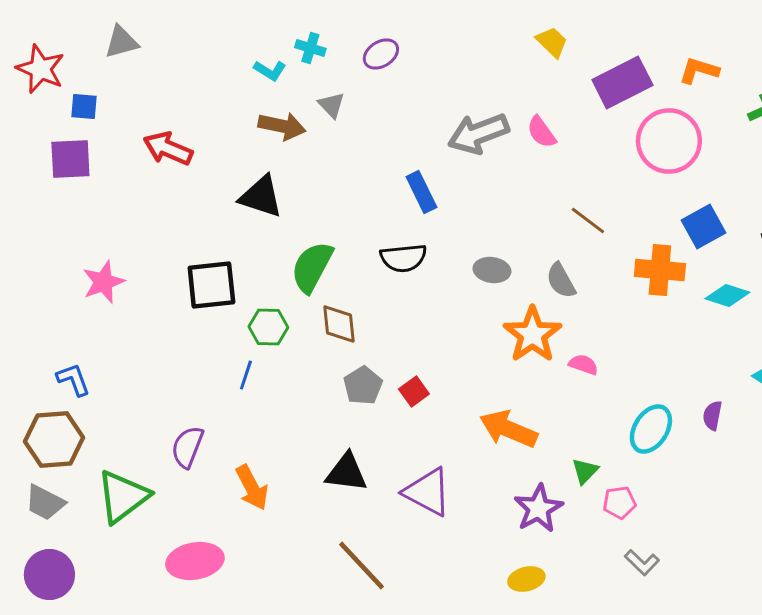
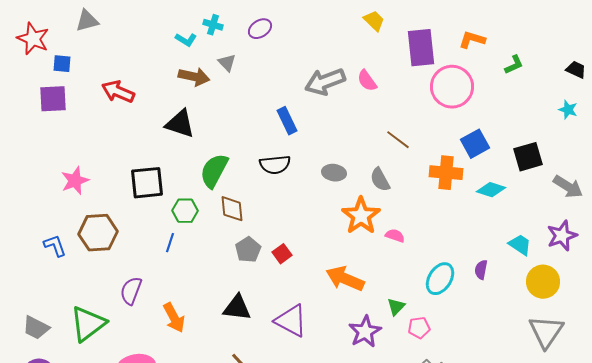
purple rectangle: (622, 82) -> (421, 48), turned -69
brown hexagon: (54, 440) -> (98, 233), moved

